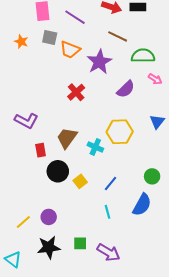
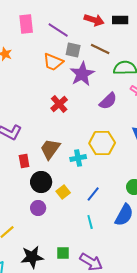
gray square: (50, 37) -> (73, 50), moved
cyan cross: (95, 147) -> (78, 158), turned -35
purple circle: (49, 217) -> (38, 208), moved

